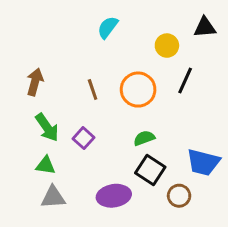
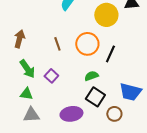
yellow circle: (167, 46) -> (106, 15), size x1.5
black line: (185, 80) -> (110, 54), moved

